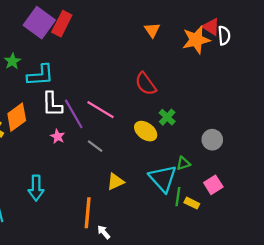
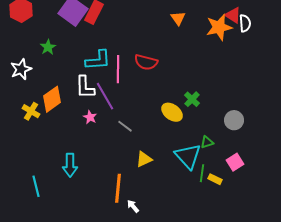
cyan L-shape: (40, 75) -> (98, 60), moved
red semicircle: (146, 84) -> (146, 62), moved, turned -40
pink line: (101, 110) -> (118, 69), moved, turned 60

